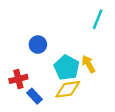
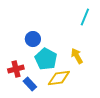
cyan pentagon: (67, 67) -> (46, 59), moved

